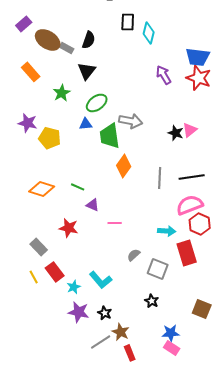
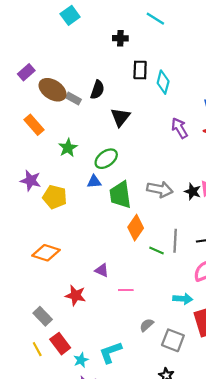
black triangle: (87, 71) -> (120, 117), moved
gray arrow: (131, 121) -> (160, 189), moved
green line: (78, 187) -> (156, 251), moved
cyan L-shape: (101, 280) -> (111, 352), turned 110

